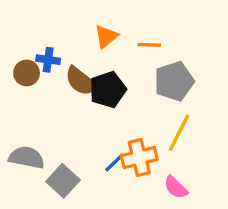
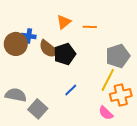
brown circle: (27, 73) -> (16, 44), size x1.5
gray pentagon: (174, 81) -> (118, 56), moved
orange cross: (139, 158) -> (121, 95), moved
blue line: (114, 163) -> (71, 90), moved

